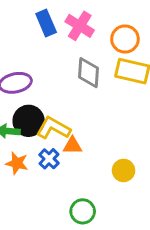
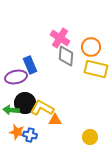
blue rectangle: (46, 23) -> (30, 65), moved
gray diamond: (88, 73) -> (66, 56), moved
blue cross: (49, 159) -> (30, 135), moved, turned -32

